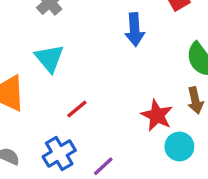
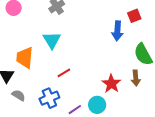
blue arrow: (135, 30) -> (117, 31), moved
cyan circle: (179, 147) -> (97, 105), moved

